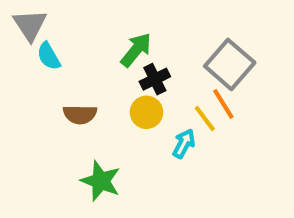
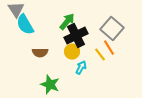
cyan semicircle: (49, 56) -> (25, 25), size x1.5
black cross: (155, 79) -> (76, 36), size x1.6
cyan arrow: (184, 144) -> (81, 68), moved

